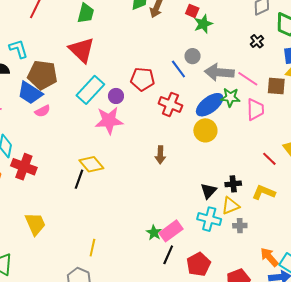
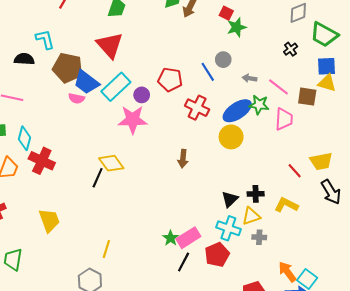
gray arrow: (219, 72) -> (250, 78), size x0.5
blue trapezoid: (30, 93) -> (86, 82), moved
pink semicircle: (43, 111) -> (77, 98), moved, turned 35
red pentagon: (198, 264) -> (217, 255), moved

